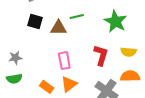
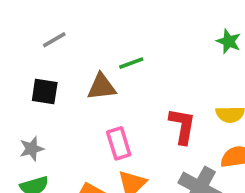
black square: (35, 21) -> (45, 92), moved
green star: (115, 21) -> (229, 41), moved, size x0.6

